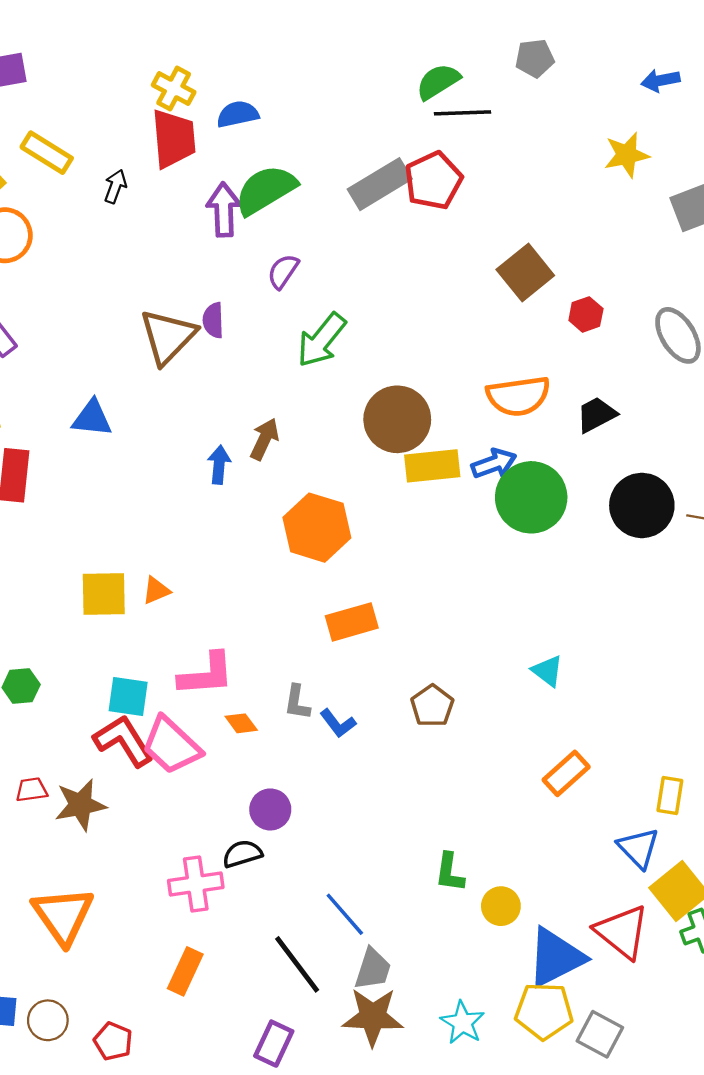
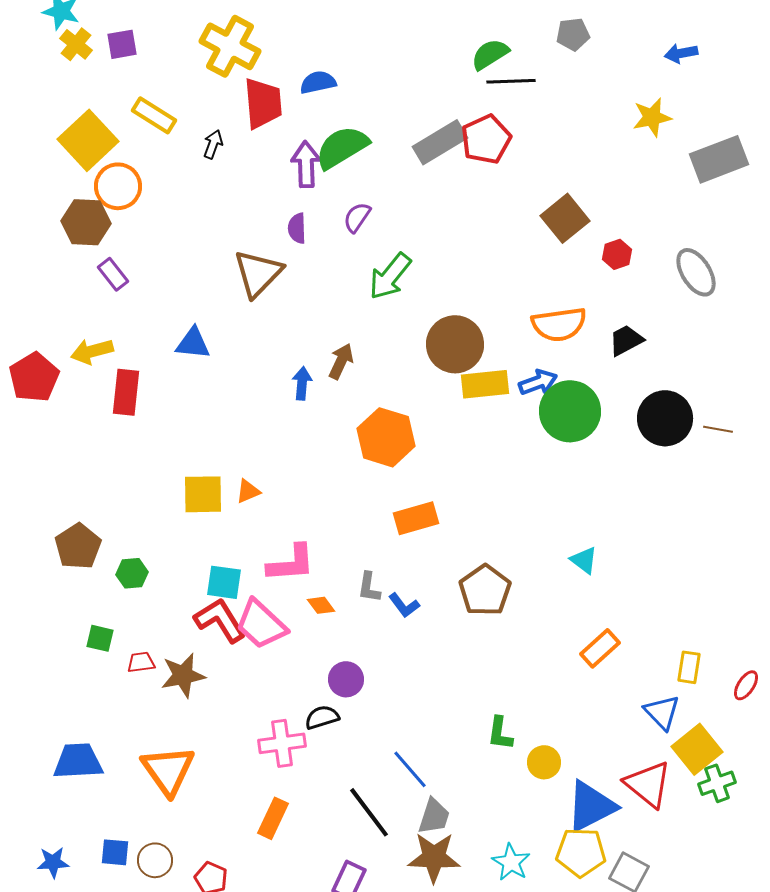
yellow cross: (174, 89) -> (230, 46), moved, size x1.6
purple semicircle: (213, 320) -> (297, 228), moved
brown pentagon: (432, 706) -> (485, 590), size x1.4

